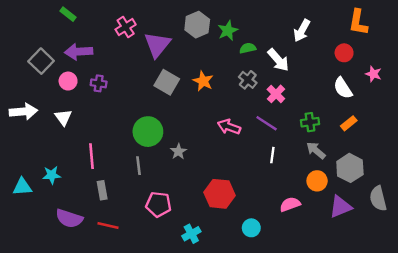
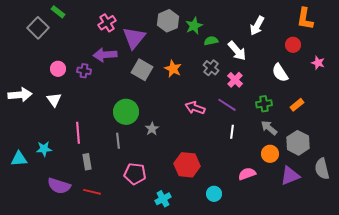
purple arrow: (79, 52) -> (105, 55), moved
gray square: (41, 61) -> (38, 28), moved
white semicircle: (343, 88) -> (280, 73), moved

